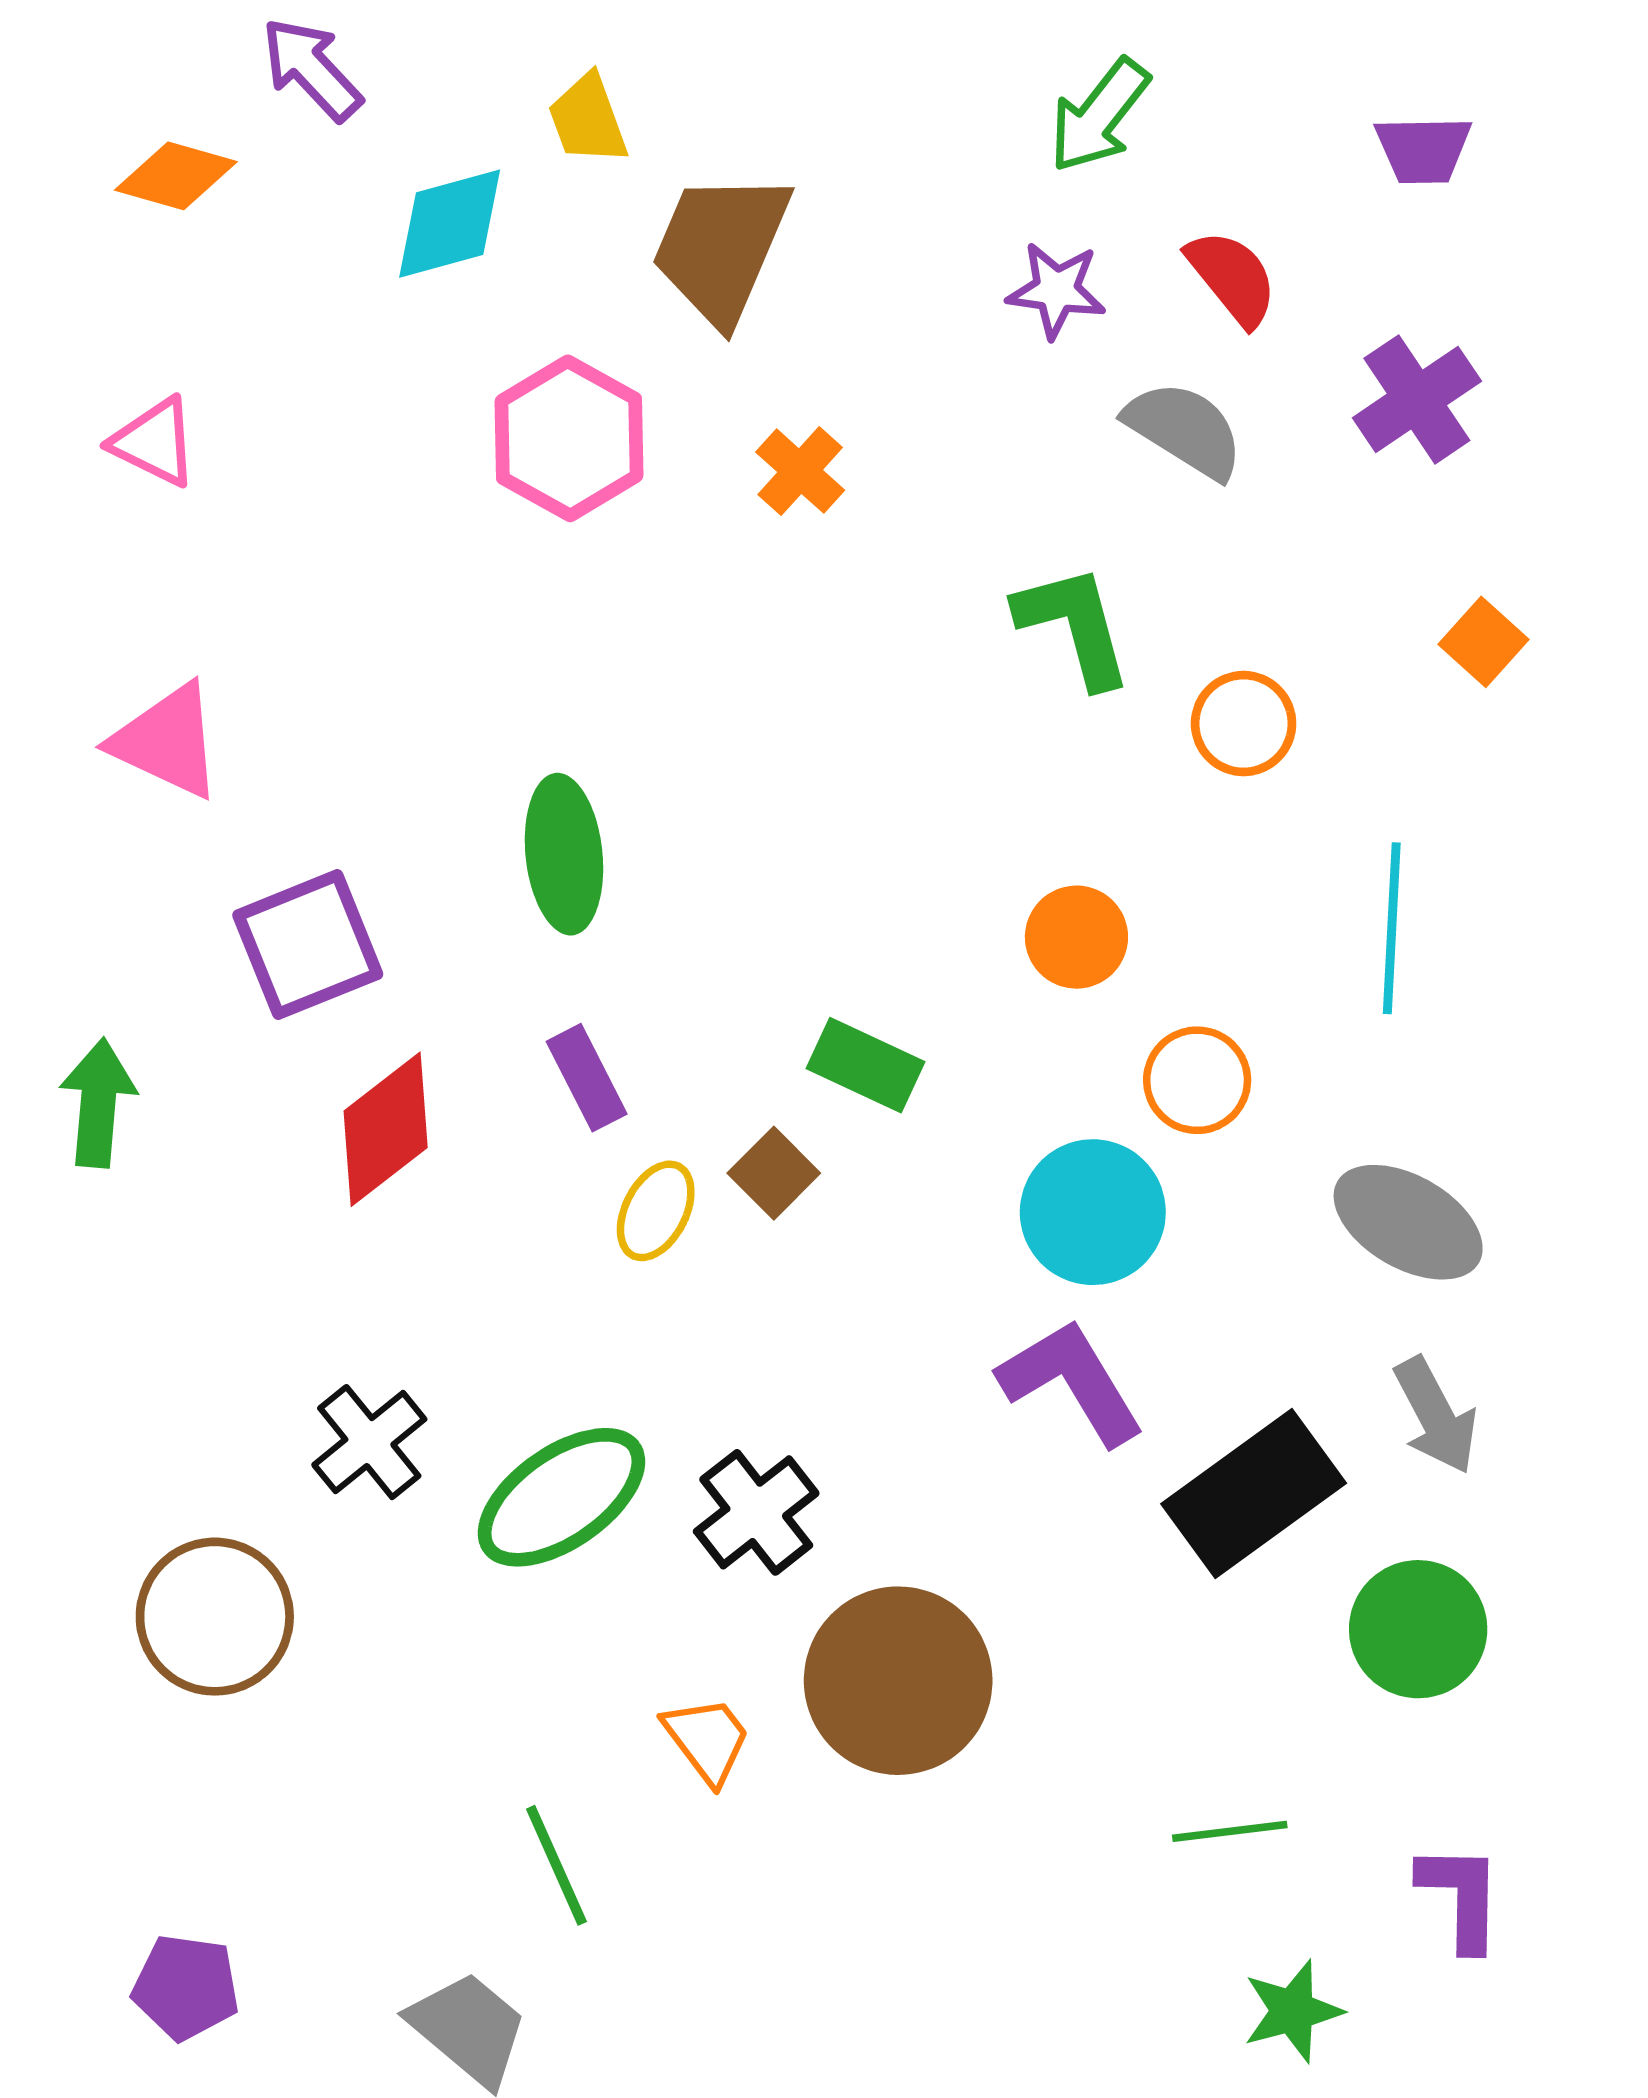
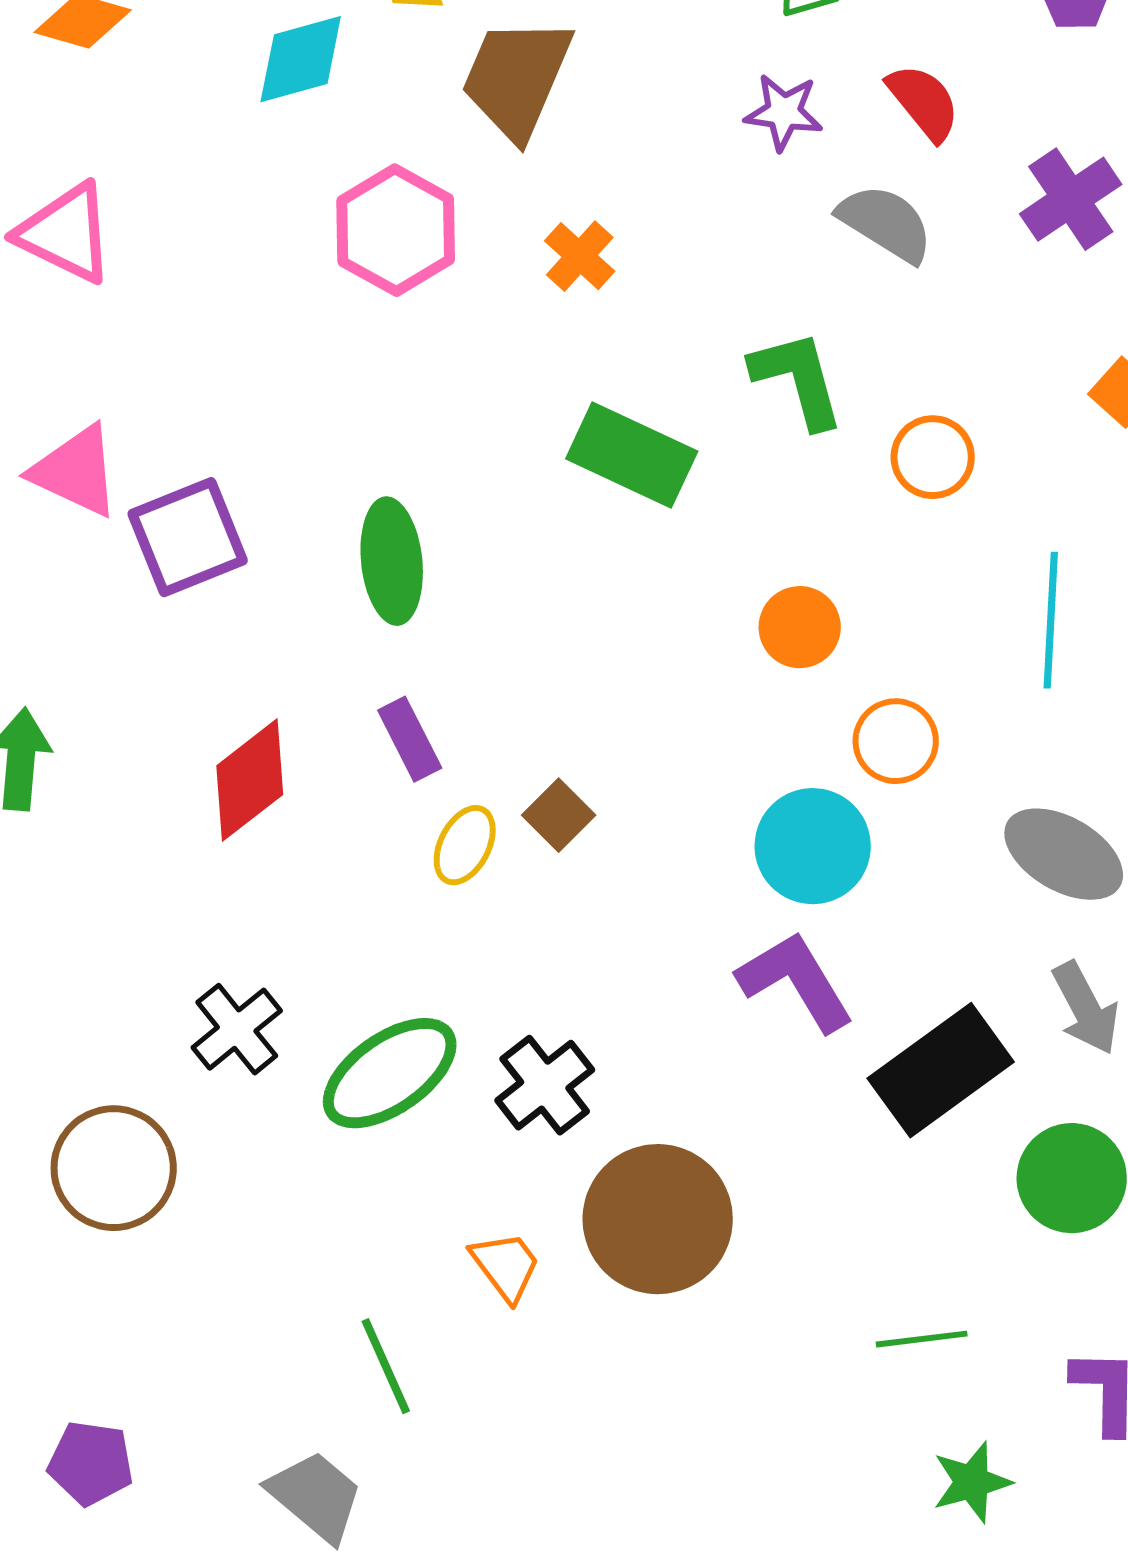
pink triangle: (154, 442) -> (66, 233), size x1.4
purple square: (308, 945) -> (188, 537), moved
green rectangle: (865, 1065) -> (632, 455), moved, size x1.4

